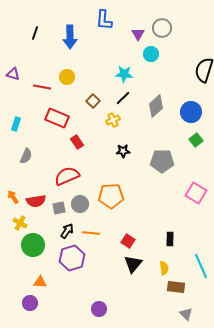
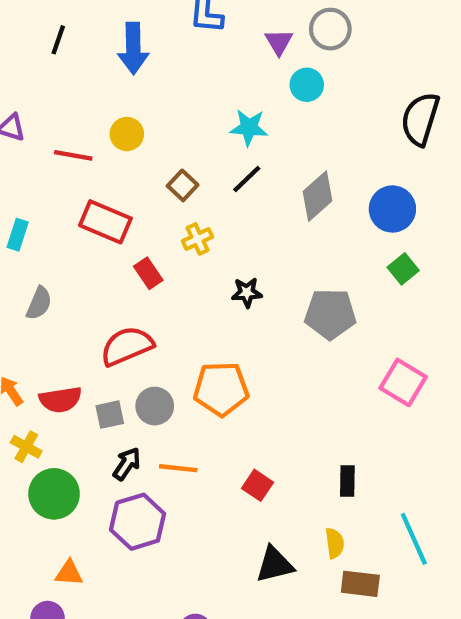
yellow cross: (113, 120) -> (198, 239), moved
black triangle: (133, 264) -> (275, 565), moved, turned 36

